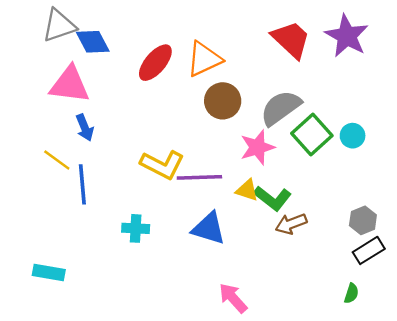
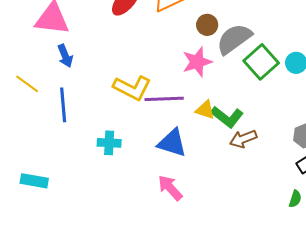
brown circle: (223, 101) -> (207, 25), moved, size x0.7
pink star: (257, 147) -> (197, 62), moved
yellow line: (57, 160) -> (27, 84), moved
pink arrow: (233, 298) -> (170, 188), moved

